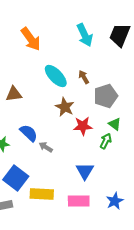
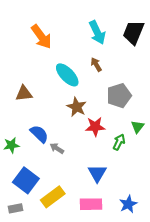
brown arrow: (84, 77) -> (96, 65), moved
green triangle: (115, 124) -> (138, 127), moved, turned 32
yellow rectangle: (42, 194) -> (53, 197), turned -40

